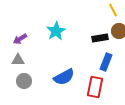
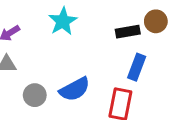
gray circle: (24, 81) -> (35, 95), moved

